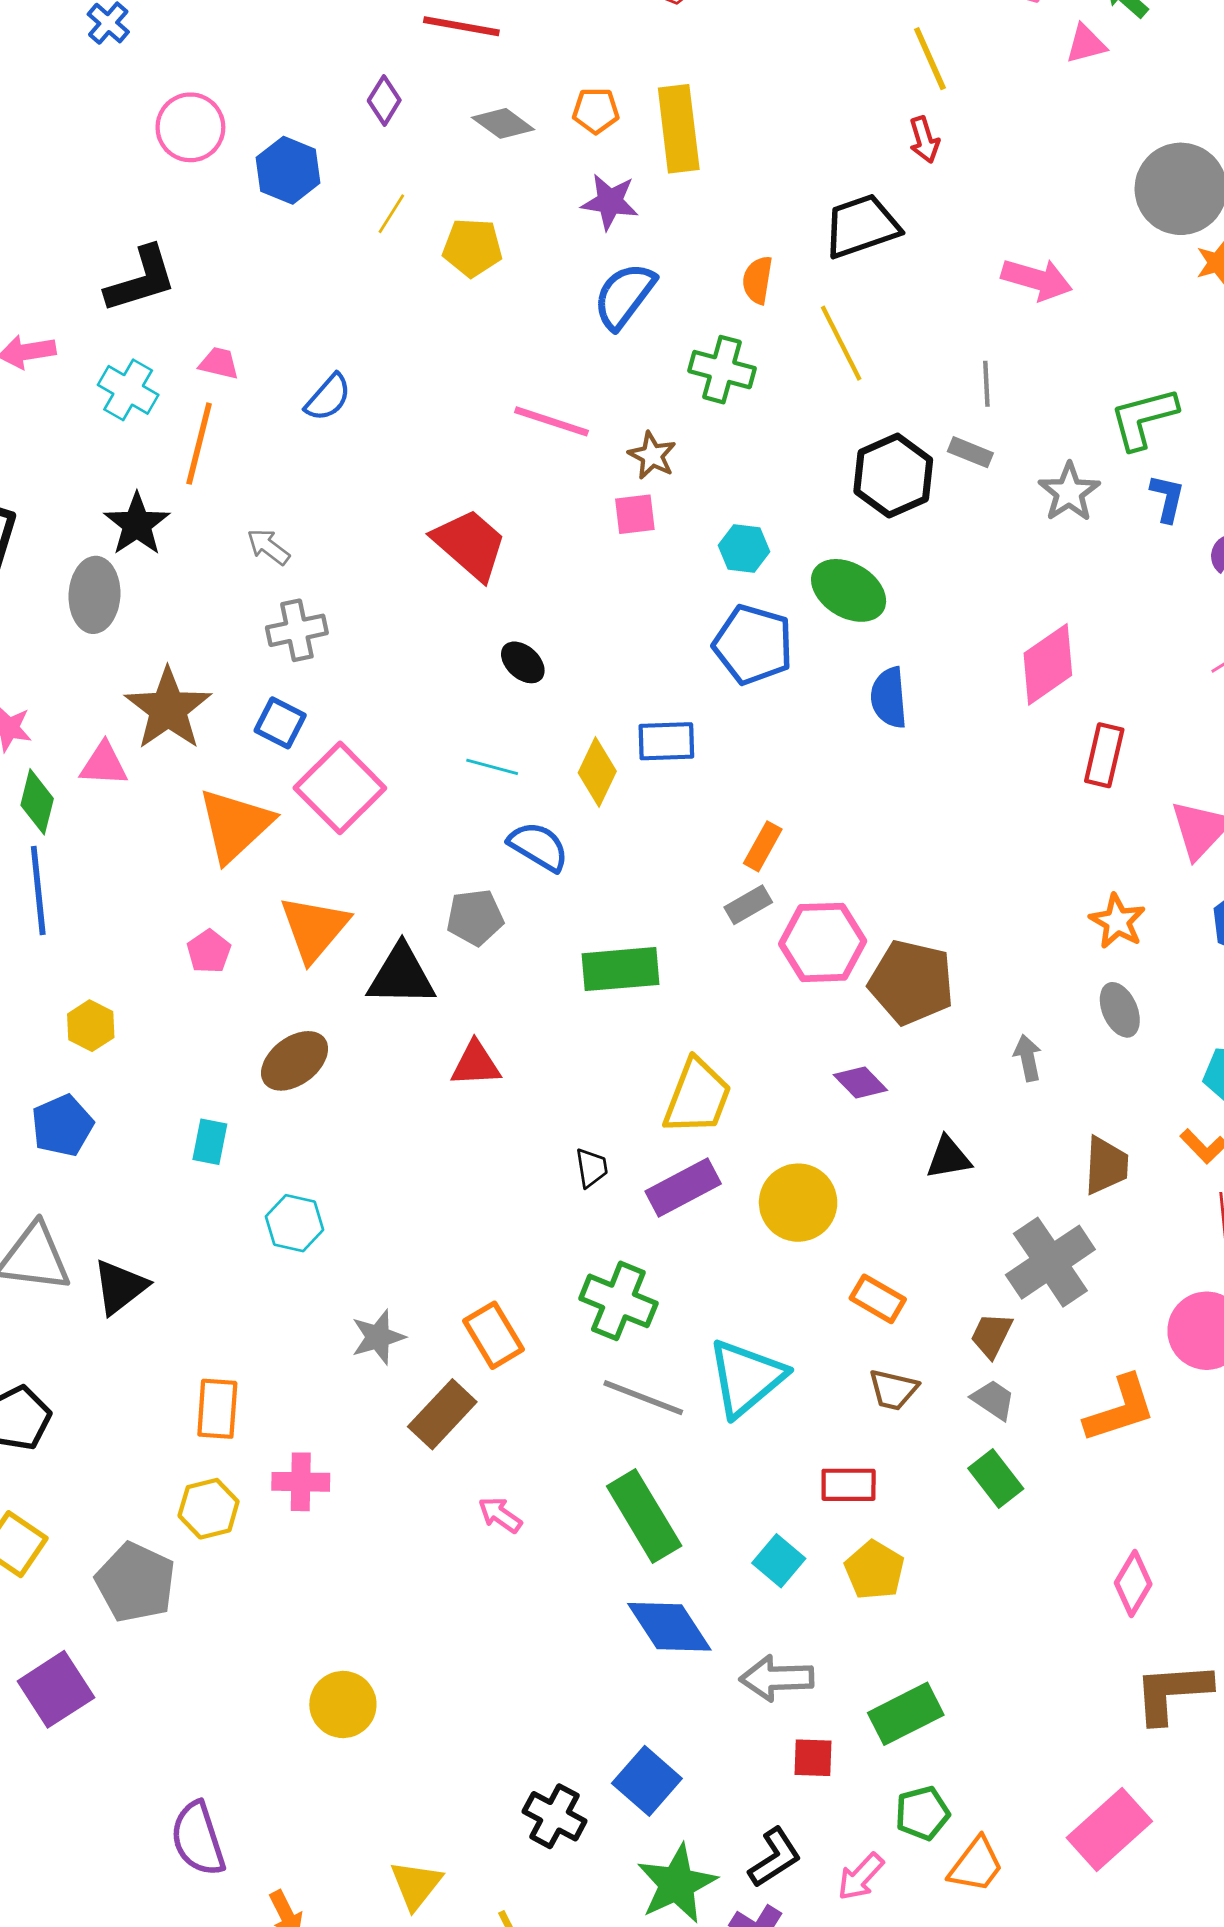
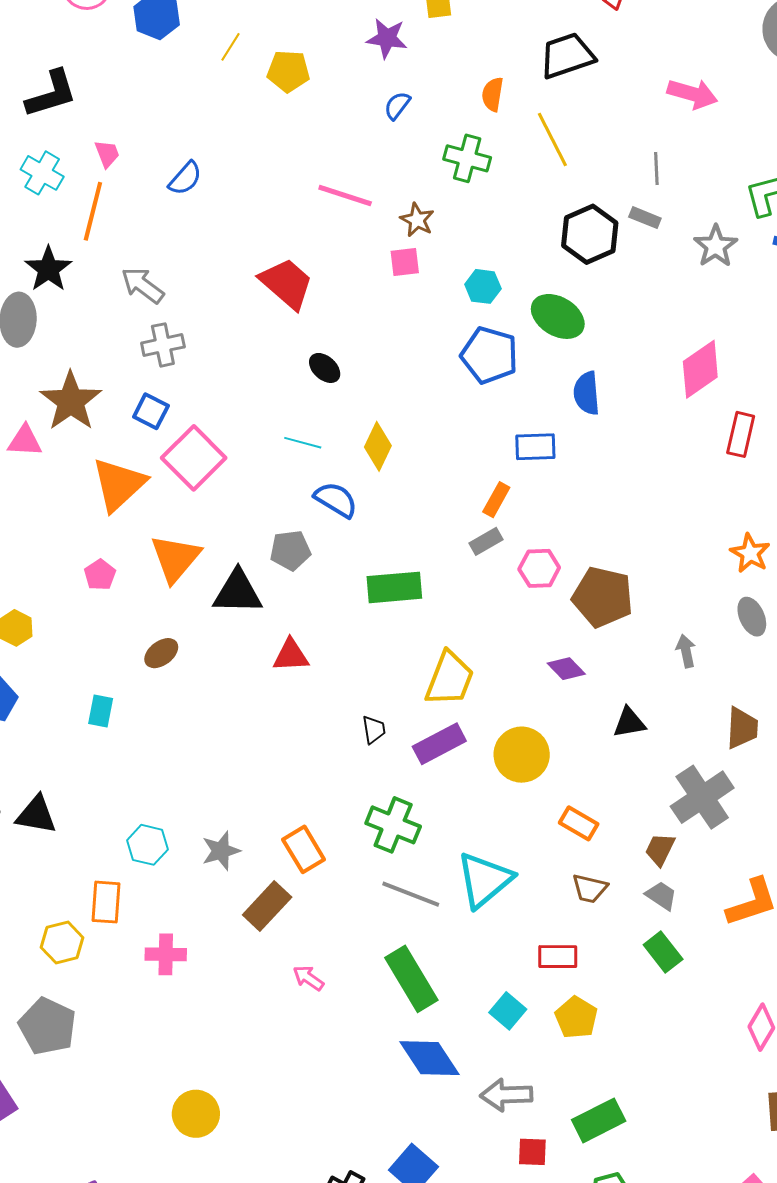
blue semicircle: (624, 296) -> (397, 105), size x0.6
pink trapezoid: (219, 363) -> (107, 154), turned 56
gray arrow: (268, 547) -> (143, 285), size x1.4
blue rectangle: (666, 741) -> (535, 447), moved
pink hexagon: (823, 942) -> (539, 568), size x0.7
brown ellipse: (295, 1061) -> (161, 653), size x0.7
cyan hexagon: (295, 1223) -> (147, 845), moved
black triangle: (120, 1287) -> (36, 815), turned 48
yellow hexagon: (209, 1509) -> (62, 943), moved

